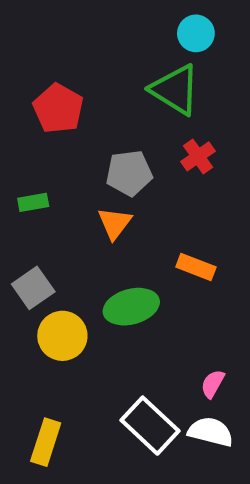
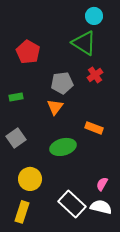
yellow circle: (62, 336) -> (30, 179), moved

